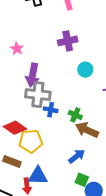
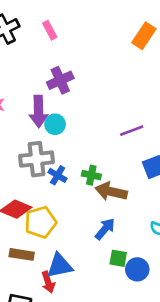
cyan circle: (85, 70) -> (55, 124), moved
purple arrow: (33, 75) -> (39, 111), moved
blue cross: (51, 110) -> (58, 175), turned 32

